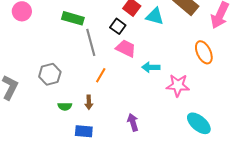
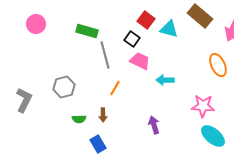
pink star: (178, 85) -> (203, 106), moved
purple arrow: (133, 122) -> (154, 125), moved
blue rectangle: (84, 131) -> (98, 144), turned 54

